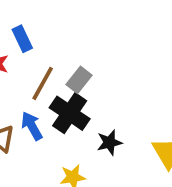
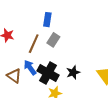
blue rectangle: (22, 39) -> (47, 20), moved, turned 40
black cross: (70, 113) -> (48, 73), moved

